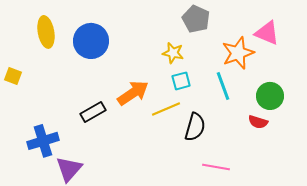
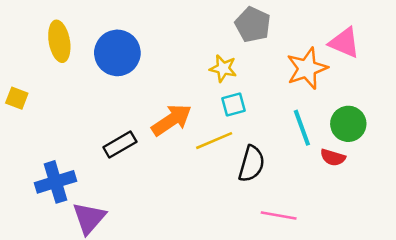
cyan line: (223, 86) -> (302, 128), moved

